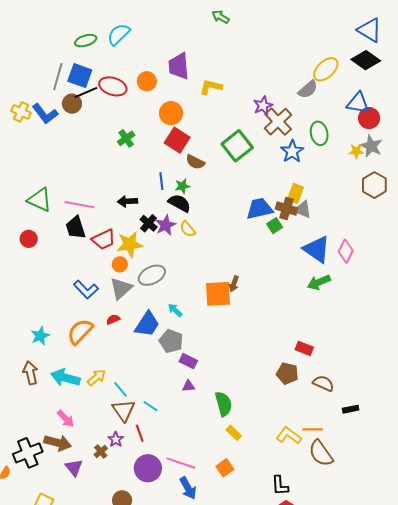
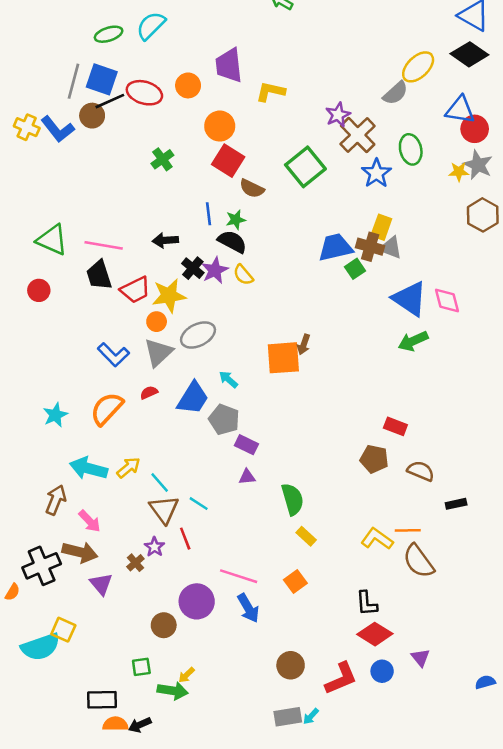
pink diamond: (346, 251) -> (447, 301), turned -40
brown arrow: (30, 373) -> (56, 500), moved, turned 35
purple circle: (148, 468) -> (197, 601), moved

